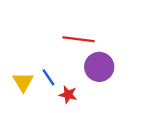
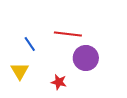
blue line: (48, 77) -> (30, 44), moved

